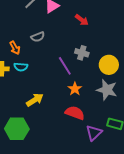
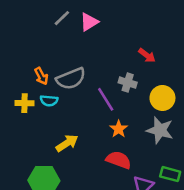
red arrow: (82, 20) -> (147, 55), moved
gray semicircle: (38, 37) -> (71, 79), moved, size x1.6

